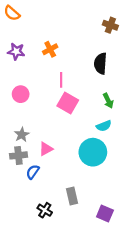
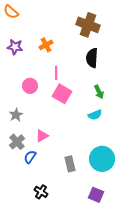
brown cross: (110, 25) -> (88, 25), moved, size x1.6
pink circle: (21, 94) -> (30, 86), moved
gray star: (22, 135) -> (16, 115), moved
cyan circle: (93, 152) -> (102, 159), moved
gray cross: (18, 155) -> (17, 142), turned -35
gray rectangle: (72, 196) -> (70, 164), moved

